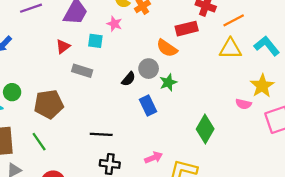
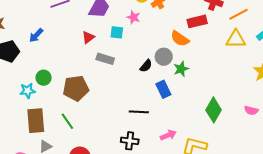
pink semicircle: (243, 104) -> (251, 110), moved
black line: (101, 134) -> (139, 112), moved

